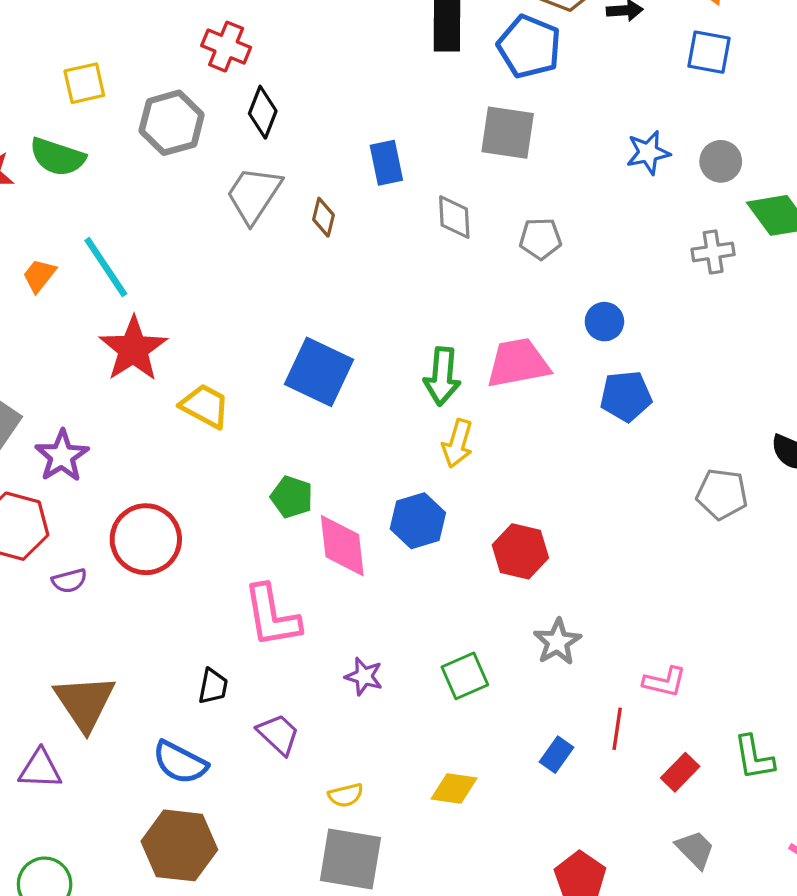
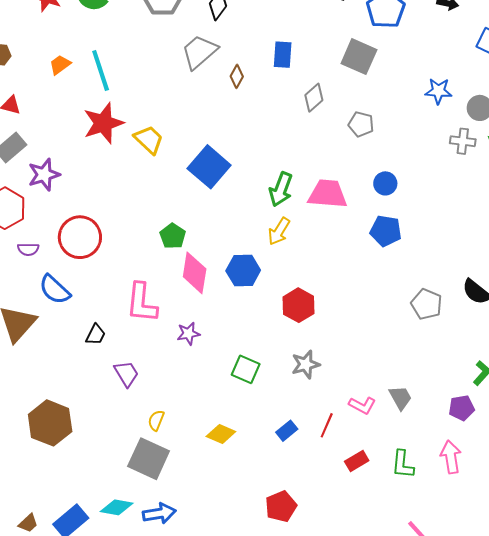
gray diamond: (454, 217) -> (314, 98), turned 36
gray cross: (713, 252) -> (463, 141), moved
yellow trapezoid: (205, 406) -> (149, 140), moved
purple star: (364, 676) -> (188, 334), moved, turned 30
green square: (465, 676) -> (246, 369), turned 32
blue semicircle: (180, 763) -> (55, 290), moved
yellow semicircle: (346, 795) -> (156, 420), turned 110
gray trapezoid: (695, 849) -> (400, 398), moved

